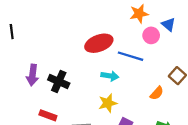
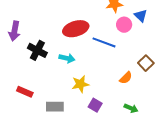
purple arrow: (33, 75) -> (14, 31), moved
cyan arrow: (110, 76) -> (67, 58), moved
black cross: (59, 82) -> (37, 50), moved

